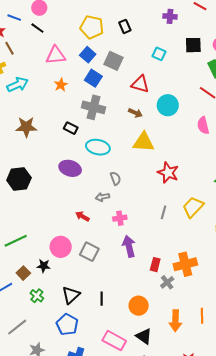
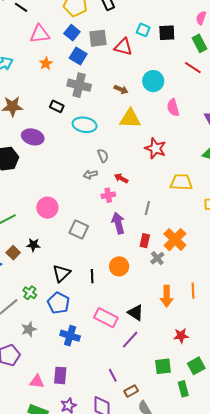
black square: (193, 45) -> (167, 33), moved
gray square: (114, 61) -> (98, 38), turned -30
red triangle: (140, 84) -> (123, 47), moved
pink semicircle: (203, 125) -> (173, 108), moved
purple ellipse: (70, 168) -> (33, 137), moved
yellow trapezoid: (193, 207) -> (181, 182), turned 50
gray line: (163, 212) -> (147, 208), moved
red arrow: (82, 216) -> (121, 178), moved
pink circle: (61, 247) -> (47, 208), moved
orange cross: (185, 264) -> (175, 240), turned -30
green cross: (37, 296) -> (30, 293), moved
orange circle: (139, 306) -> (119, 266), moved

